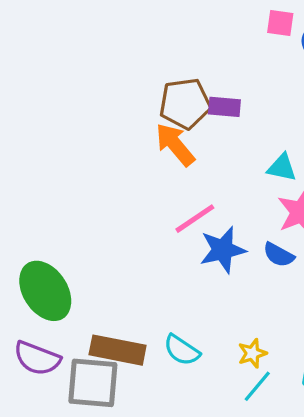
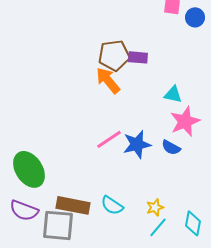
pink line: (195, 219) -> (109, 139), moved

